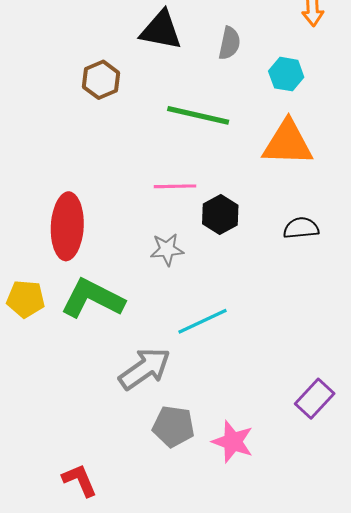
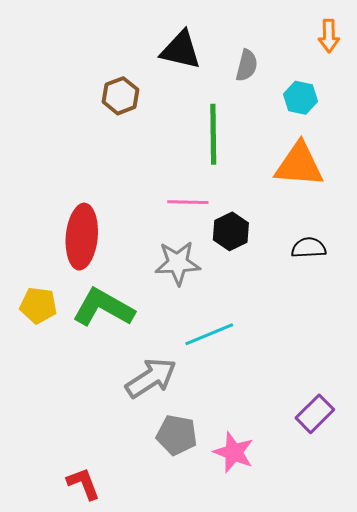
green line: (198, 115) -> (213, 134), turned 74
gray star: (167, 249) -> (178, 263), size x1.4

